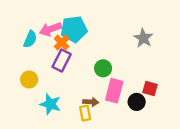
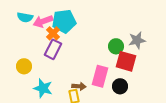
gray star: (143, 38) -> (137, 40), moved, turned 30
cyan semicircle: (30, 39) -> (25, 17), moved, turned 77
green circle: (103, 68) -> (116, 46), moved
red square: (150, 88) -> (126, 61), moved, size x1.5

